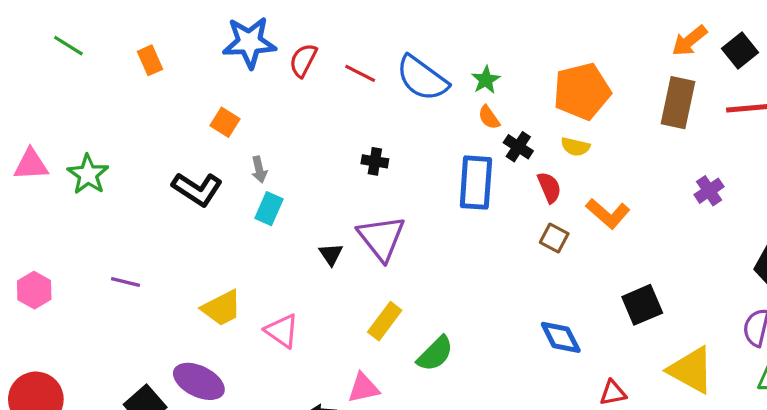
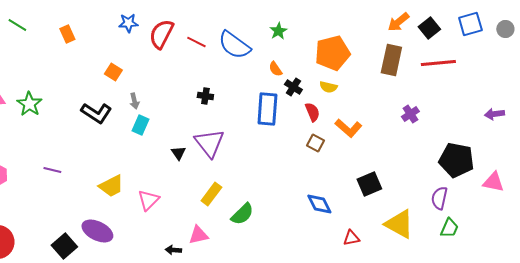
blue star: (249, 42) -> (128, 23), size x0.6
red semicircle: (303, 60) -> (161, 34), size x1.4
green star: (486, 80) -> (278, 31), moved
pink triangle: (282, 331) -> (148, 200), turned 40

